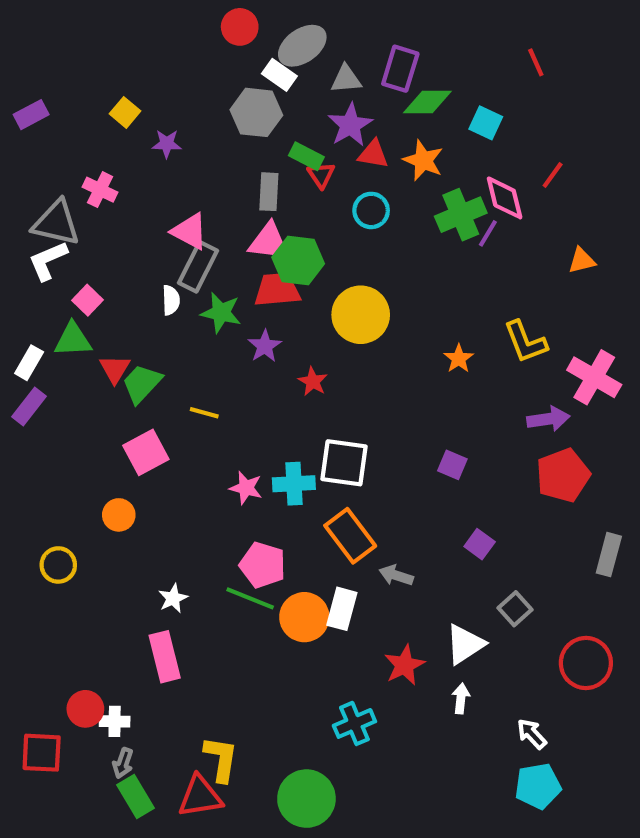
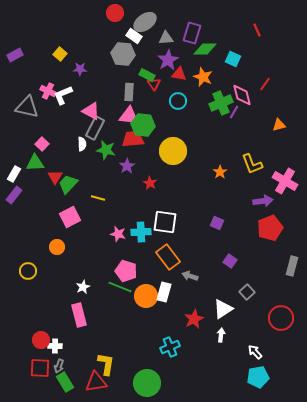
white L-shape: (48, 261) -> (63, 95), moved
red square: (42, 753) -> (40, 368), moved

